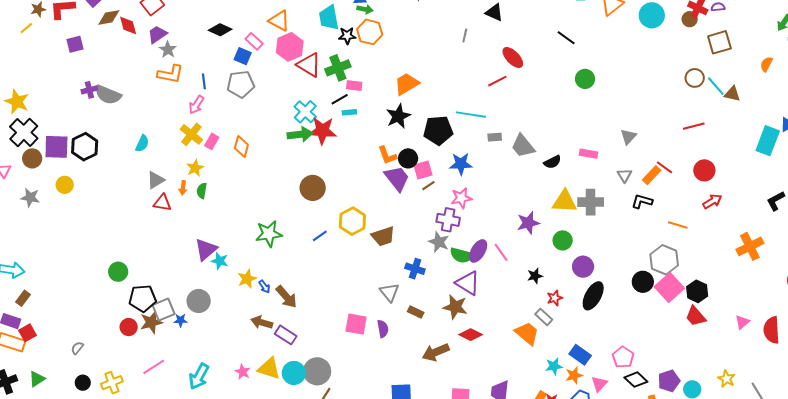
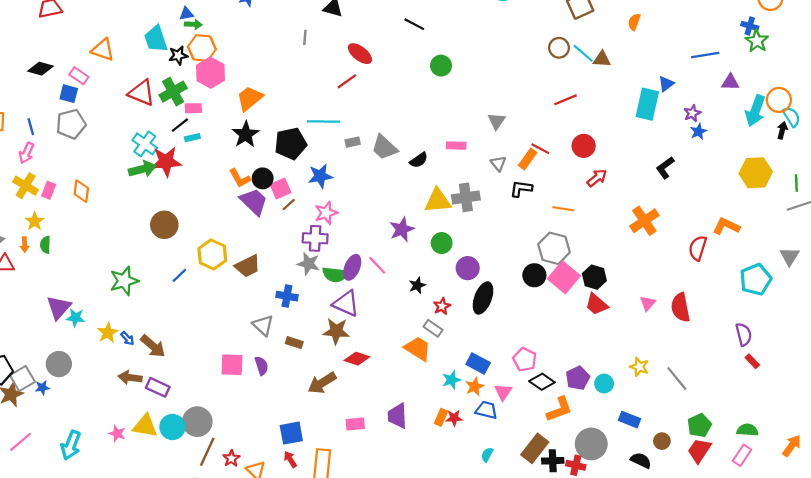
pink hexagon: (290, 47) -> (210, 73), moved

